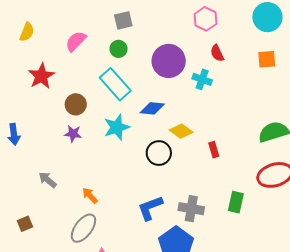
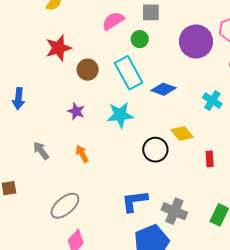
pink semicircle: (76, 41) -> (113, 21), moved
purple circle: (169, 61) -> (196, 41), moved
cyan cross: (202, 79) -> (212, 101), moved
brown circle: (76, 104) -> (88, 70), moved
blue diamond: (152, 108) -> (164, 89), moved
orange arrow: (90, 196) -> (82, 154), moved

